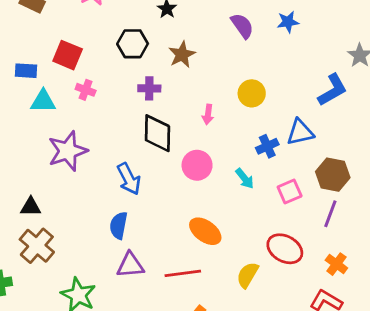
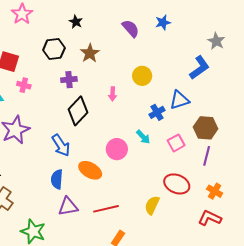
black diamond: (157, 133) -> (78, 111), turned 48
pink circle: (197, 165) -> (117, 149), moved
orange ellipse: (205, 231) -> (90, 170), moved

